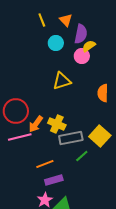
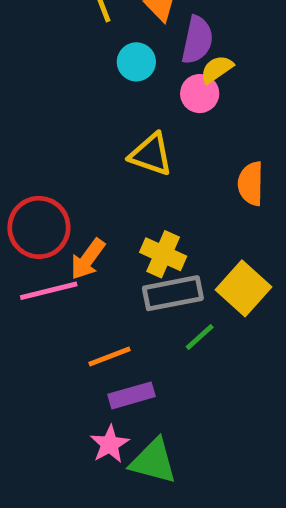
yellow triangle: (62, 81) -> (151, 154), turned 36
yellow cross: (57, 124) -> (163, 254), moved

